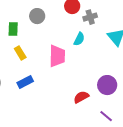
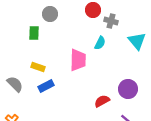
gray circle: (37, 16) -> (50, 14), moved
gray cross: (90, 17) -> (111, 21), turned 32
yellow rectangle: (20, 53) -> (38, 67), moved, turned -40

